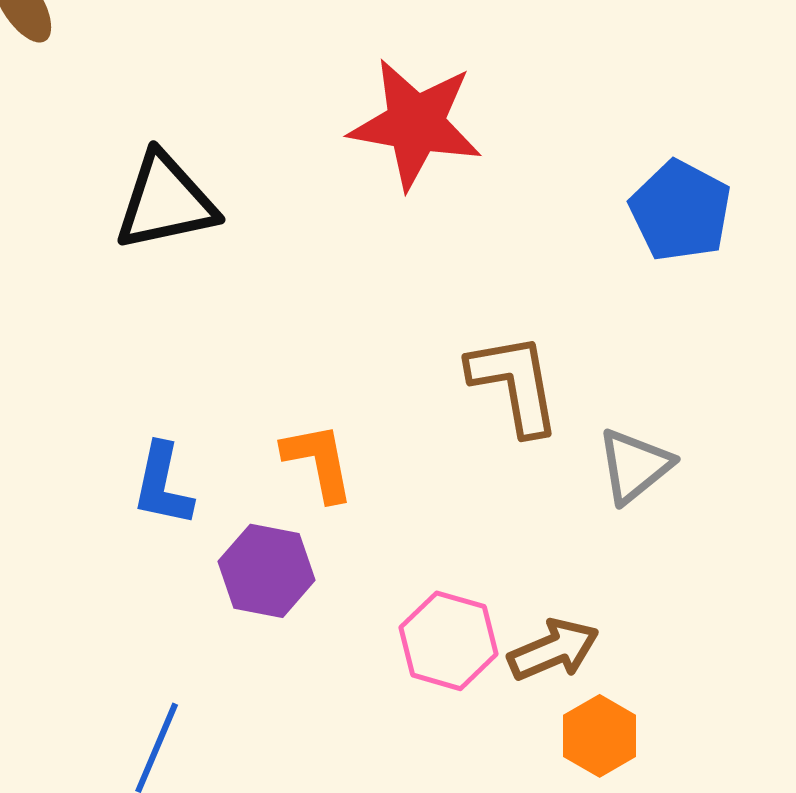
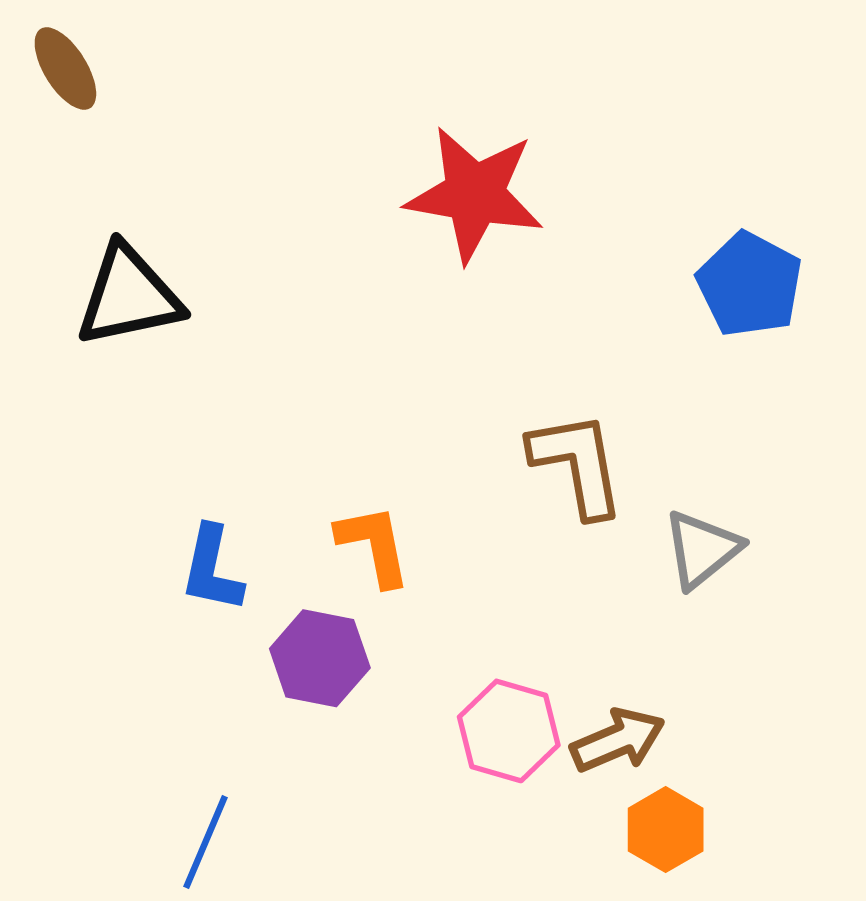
black triangle: (166, 202) -> (129, 296), moved

